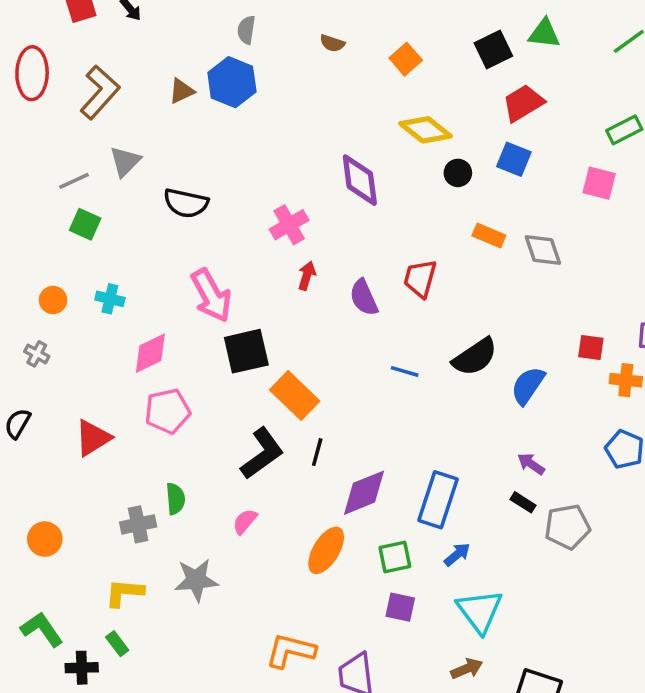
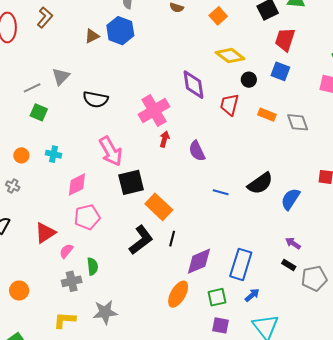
brown L-shape: (100, 92) -> (45, 17), moved, size x0.7
red trapezoid: (523, 103) -> (285, 40), turned -40
pink cross: (289, 225) -> (154, 111), size x1.4
red trapezoid: (420, 278) -> (229, 105), moved
pink semicircle: (245, 521) -> (66, 251), moved

